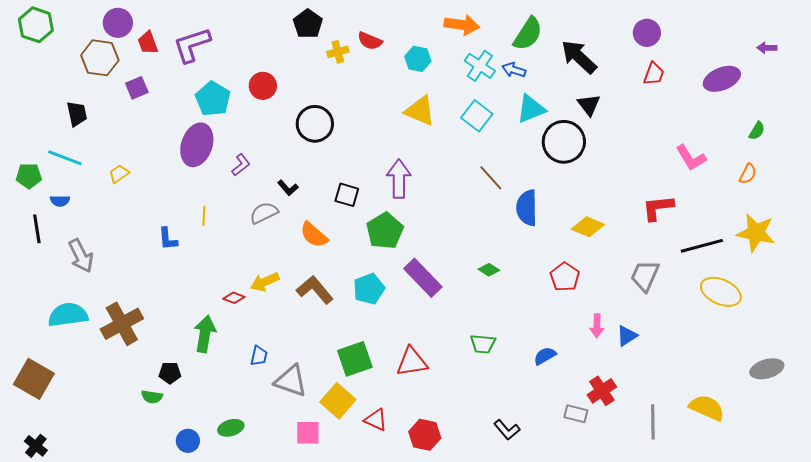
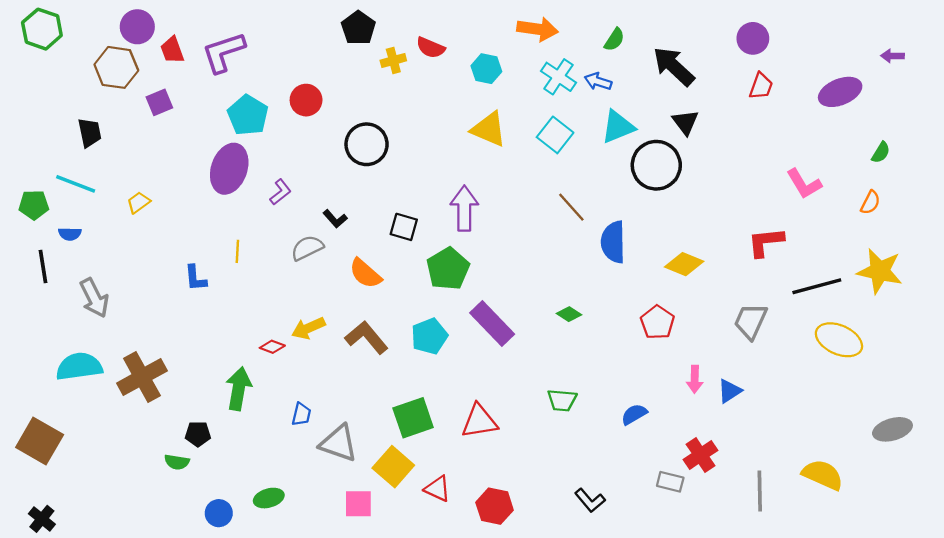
green semicircle: (528, 34) -> (614, 40), size x0.6

